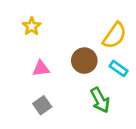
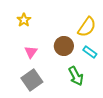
pink triangle: (41, 68) -> (31, 52), turned -48
gray square: (42, 105) -> (32, 80), size x1.5

